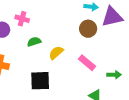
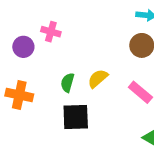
green semicircle: (34, 42) -> (67, 83), moved, turned -56

